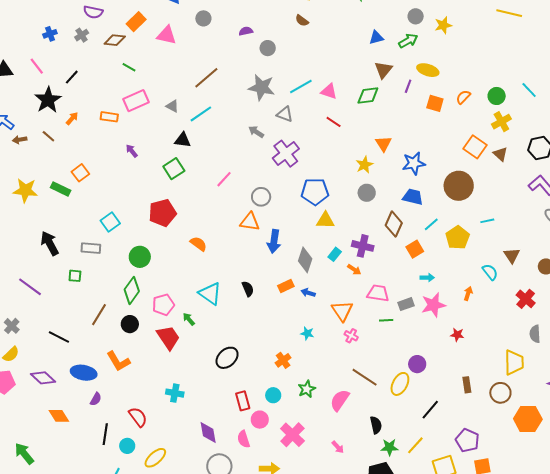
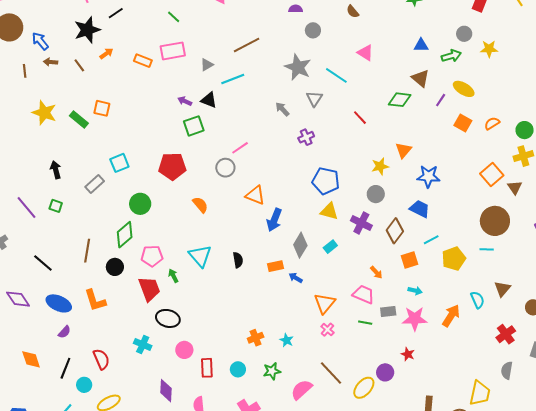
brown triangle: (383, 70) -> (420, 78), turned -42
cyan line: (301, 86) -> (336, 75), turned 50
pink triangle: (329, 91) -> (365, 53), moved
gray triangle: (172, 106) -> (207, 65), turned 48
gray triangle: (285, 114) -> (314, 99), turned 30
purple arrow: (132, 151) -> (185, 101), moved, turned -40
purple cross: (286, 154) -> (306, 137), size x0.6
orange square: (80, 173) -> (102, 108), turned 36
brown circle: (459, 186) -> (495, 221), moved
gray circle: (261, 197) -> (225, 168), moved
black arrow: (50, 243) -> (56, 170), size x0.7
purple cross: (363, 246) -> (361, 223), moved
gray rectangle: (91, 248) -> (95, 184), turned -60
orange arrow: (354, 270) -> (376, 272), moved
green square: (75, 276) -> (56, 206), moved
orange arrow: (468, 294) -> (451, 316), size x1.6
brown line: (99, 315) -> (87, 251), turned -35
cyan star: (307, 333) -> (286, 340), moved
red star: (457, 335) -> (408, 354), moved
black ellipse: (227, 358) -> (168, 318), moved, turned 45
orange diamond: (59, 416) -> (31, 359), moved
pink circle: (260, 420) -> (184, 350), moved

